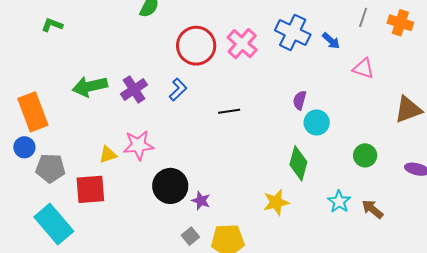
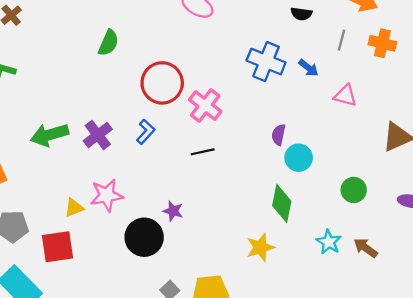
pink cross: (242, 44) -> (205, 106), moved
purple star: (201, 201) -> (173, 211), moved

